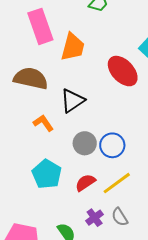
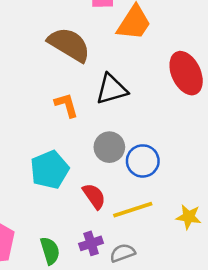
red semicircle: (85, 183) -> (94, 196), turned 70
gray semicircle: (120, 217) -> (123, 253), turned 84

